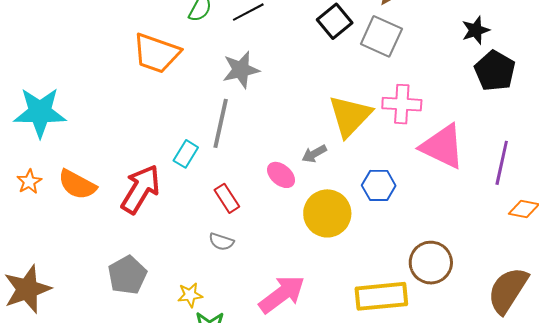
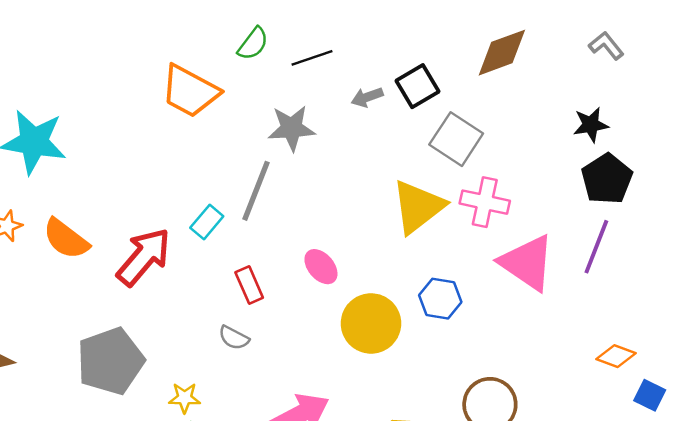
gray square: (381, 36) -> (456, 139), moved
gray arrow: (314, 154) -> (367, 97), moved
purple line: (502, 163) -> (596, 247), moved
gray pentagon: (127, 275) -> (111, 361), size x1.4

